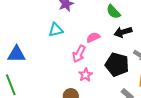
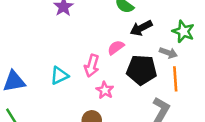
cyan triangle: (56, 30) -> (59, 76), moved
pink semicircle: (93, 37) -> (116, 48), moved

